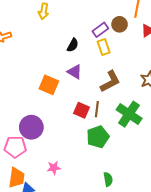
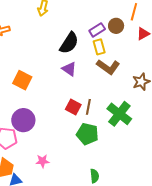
black semicircle: (73, 45) -> (69, 43), size x1.6
brown L-shape: (110, 81) -> (108, 67), moved, turned 60
orange square: (49, 85) -> (22, 80), moved
green pentagon: (98, 137) -> (87, 134), turned 30

